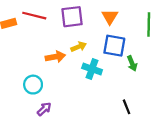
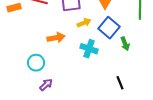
blue square: (114, 46) -> (109, 28), turned 30
yellow arrow: (79, 47) -> (84, 23), moved

